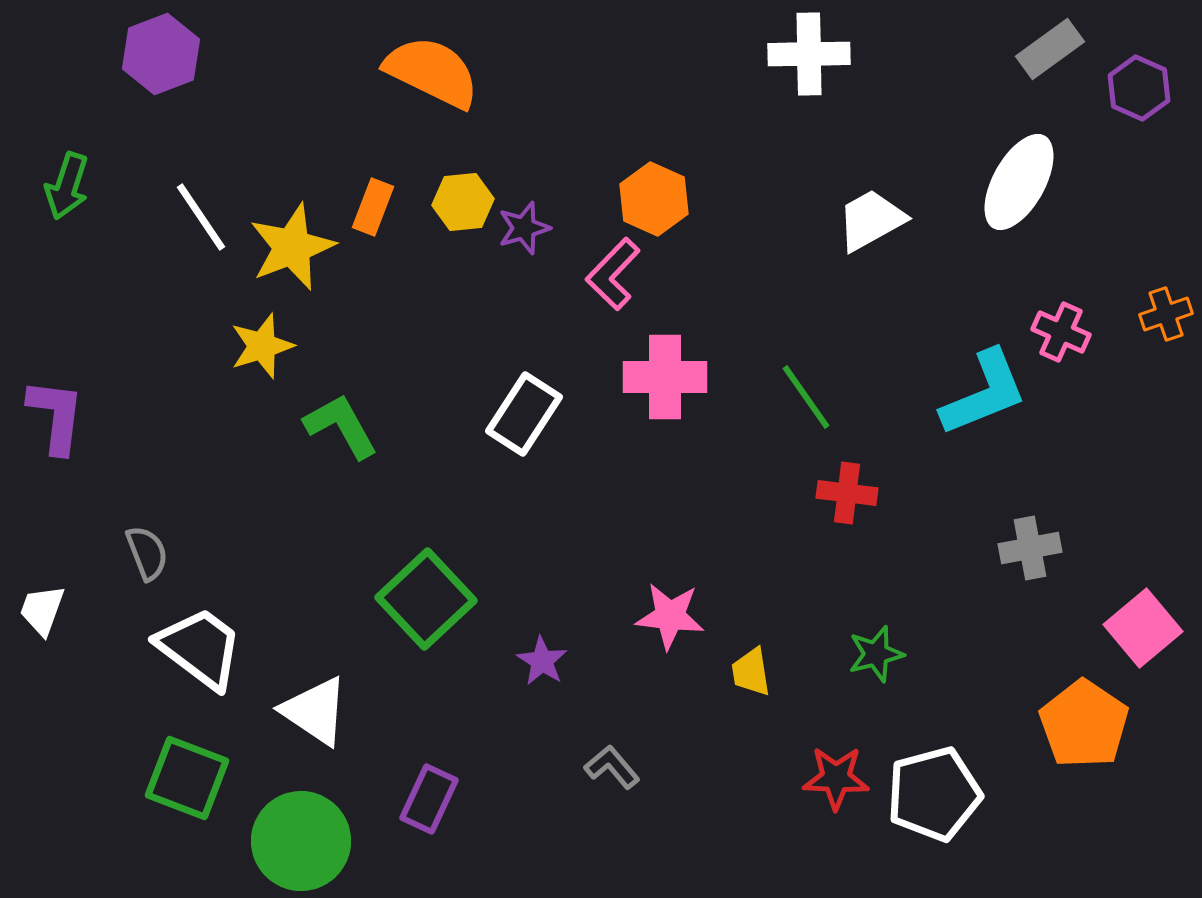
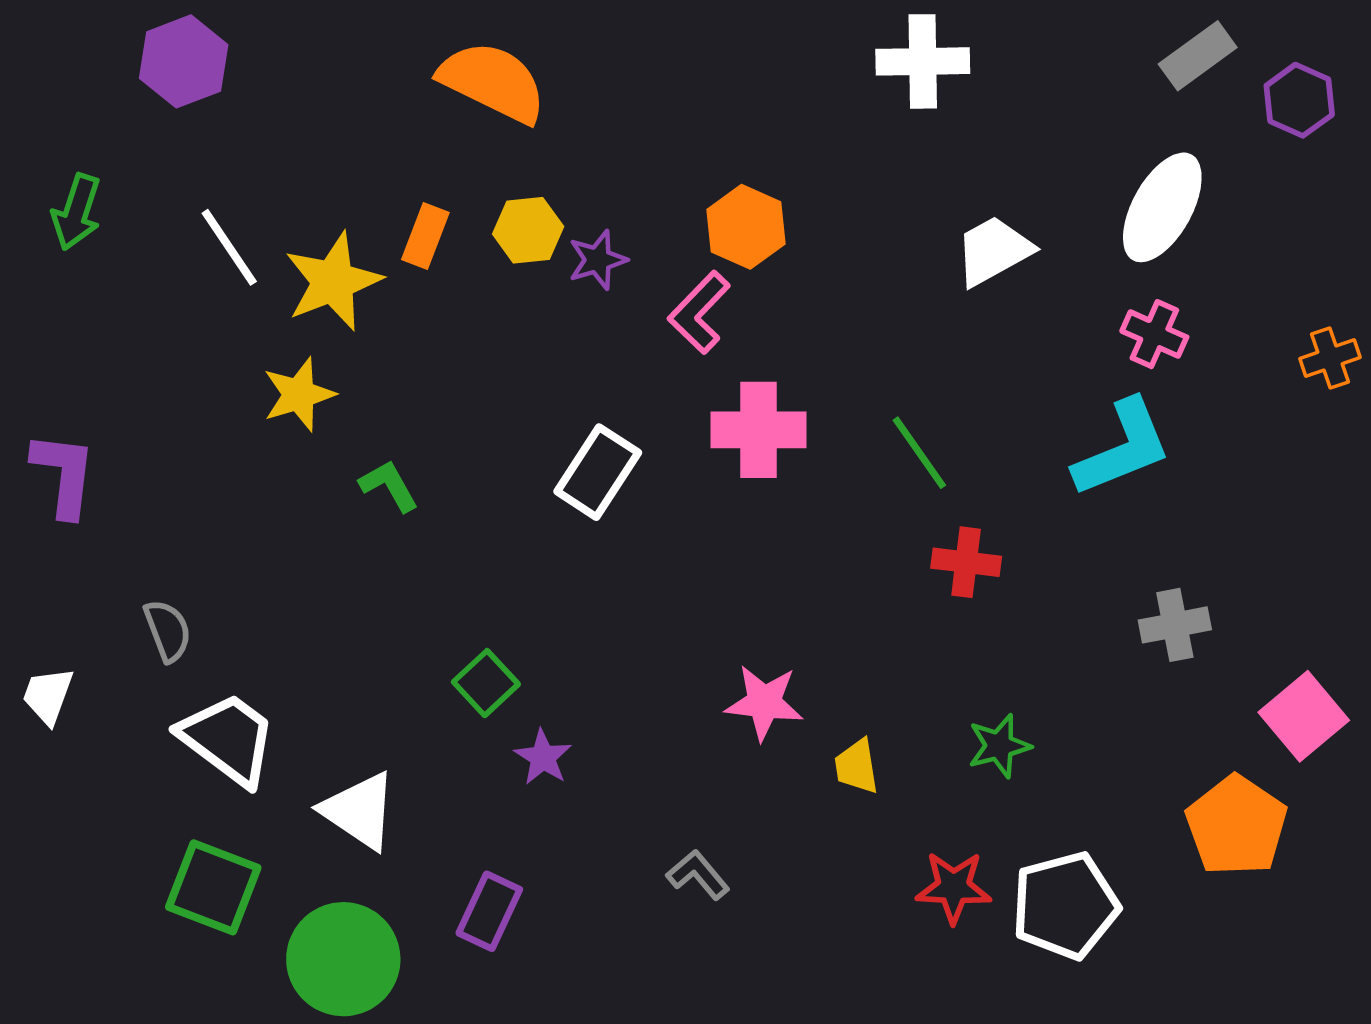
pink cross: (1061, 332) -> (1154, 334), moved
green L-shape: (341, 426) -> (389, 486), size x0.7
green square: (426, 599) -> (486, 683), size x0.6
purple star: (542, 661) -> (543, 757), moved

